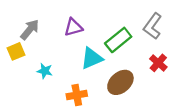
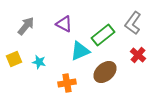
purple triangle: (73, 27) -> (64, 24), turned 42
yellow square: (16, 51) -> (14, 59), moved

